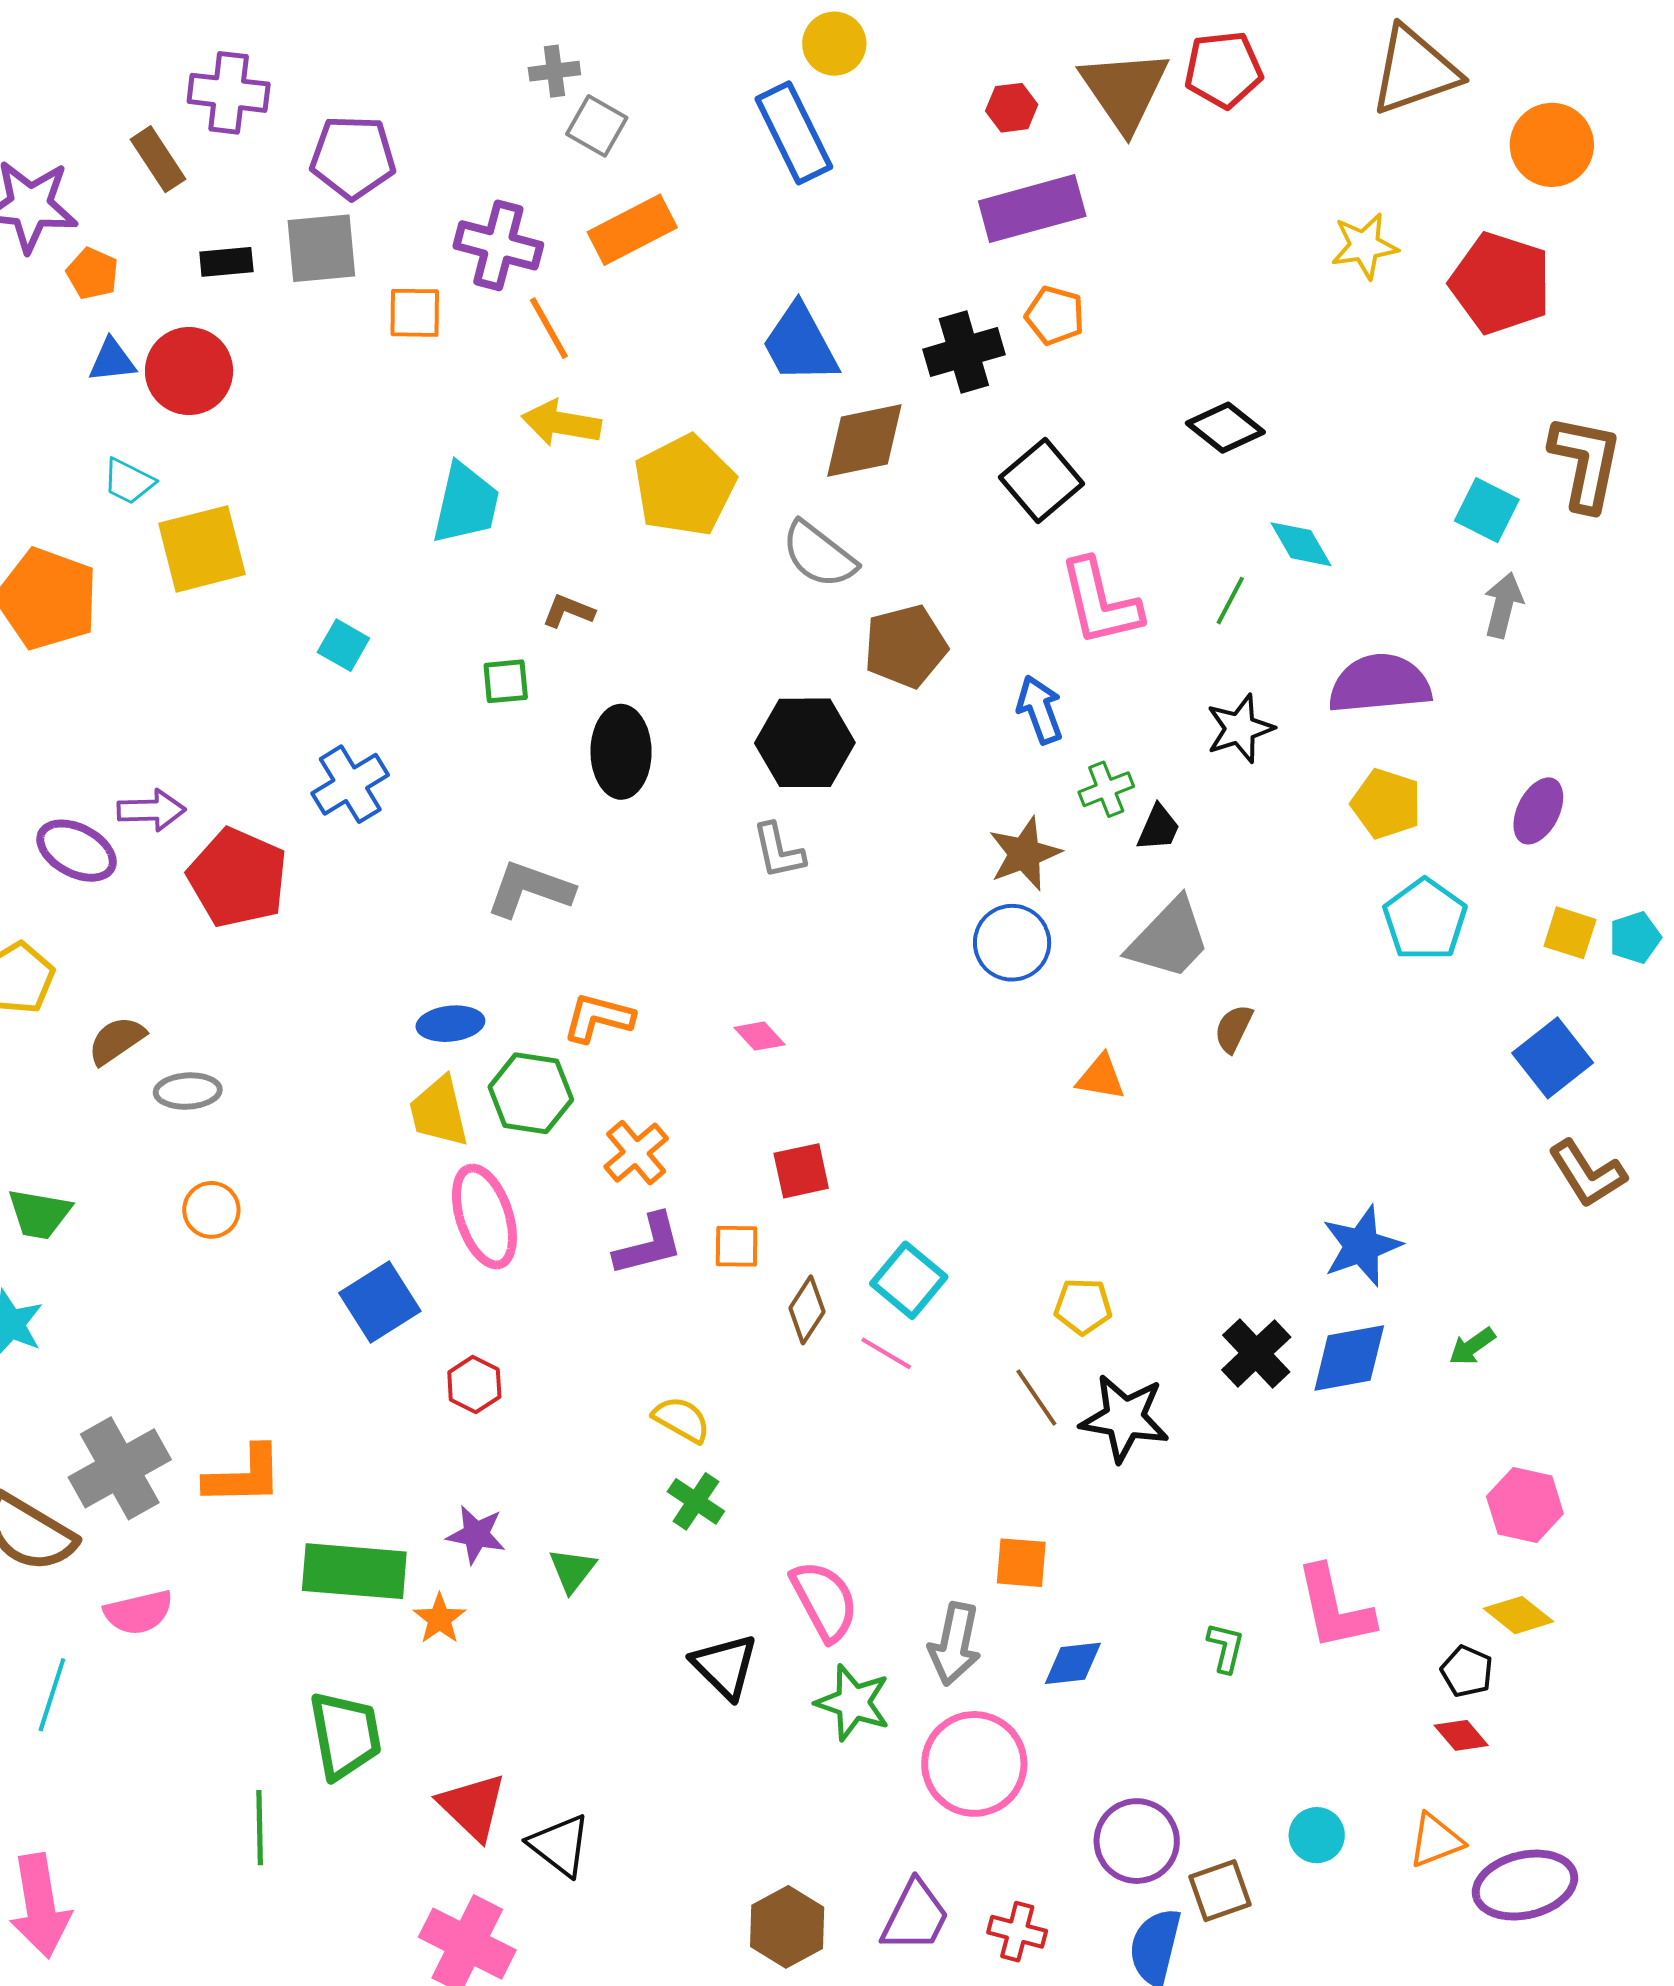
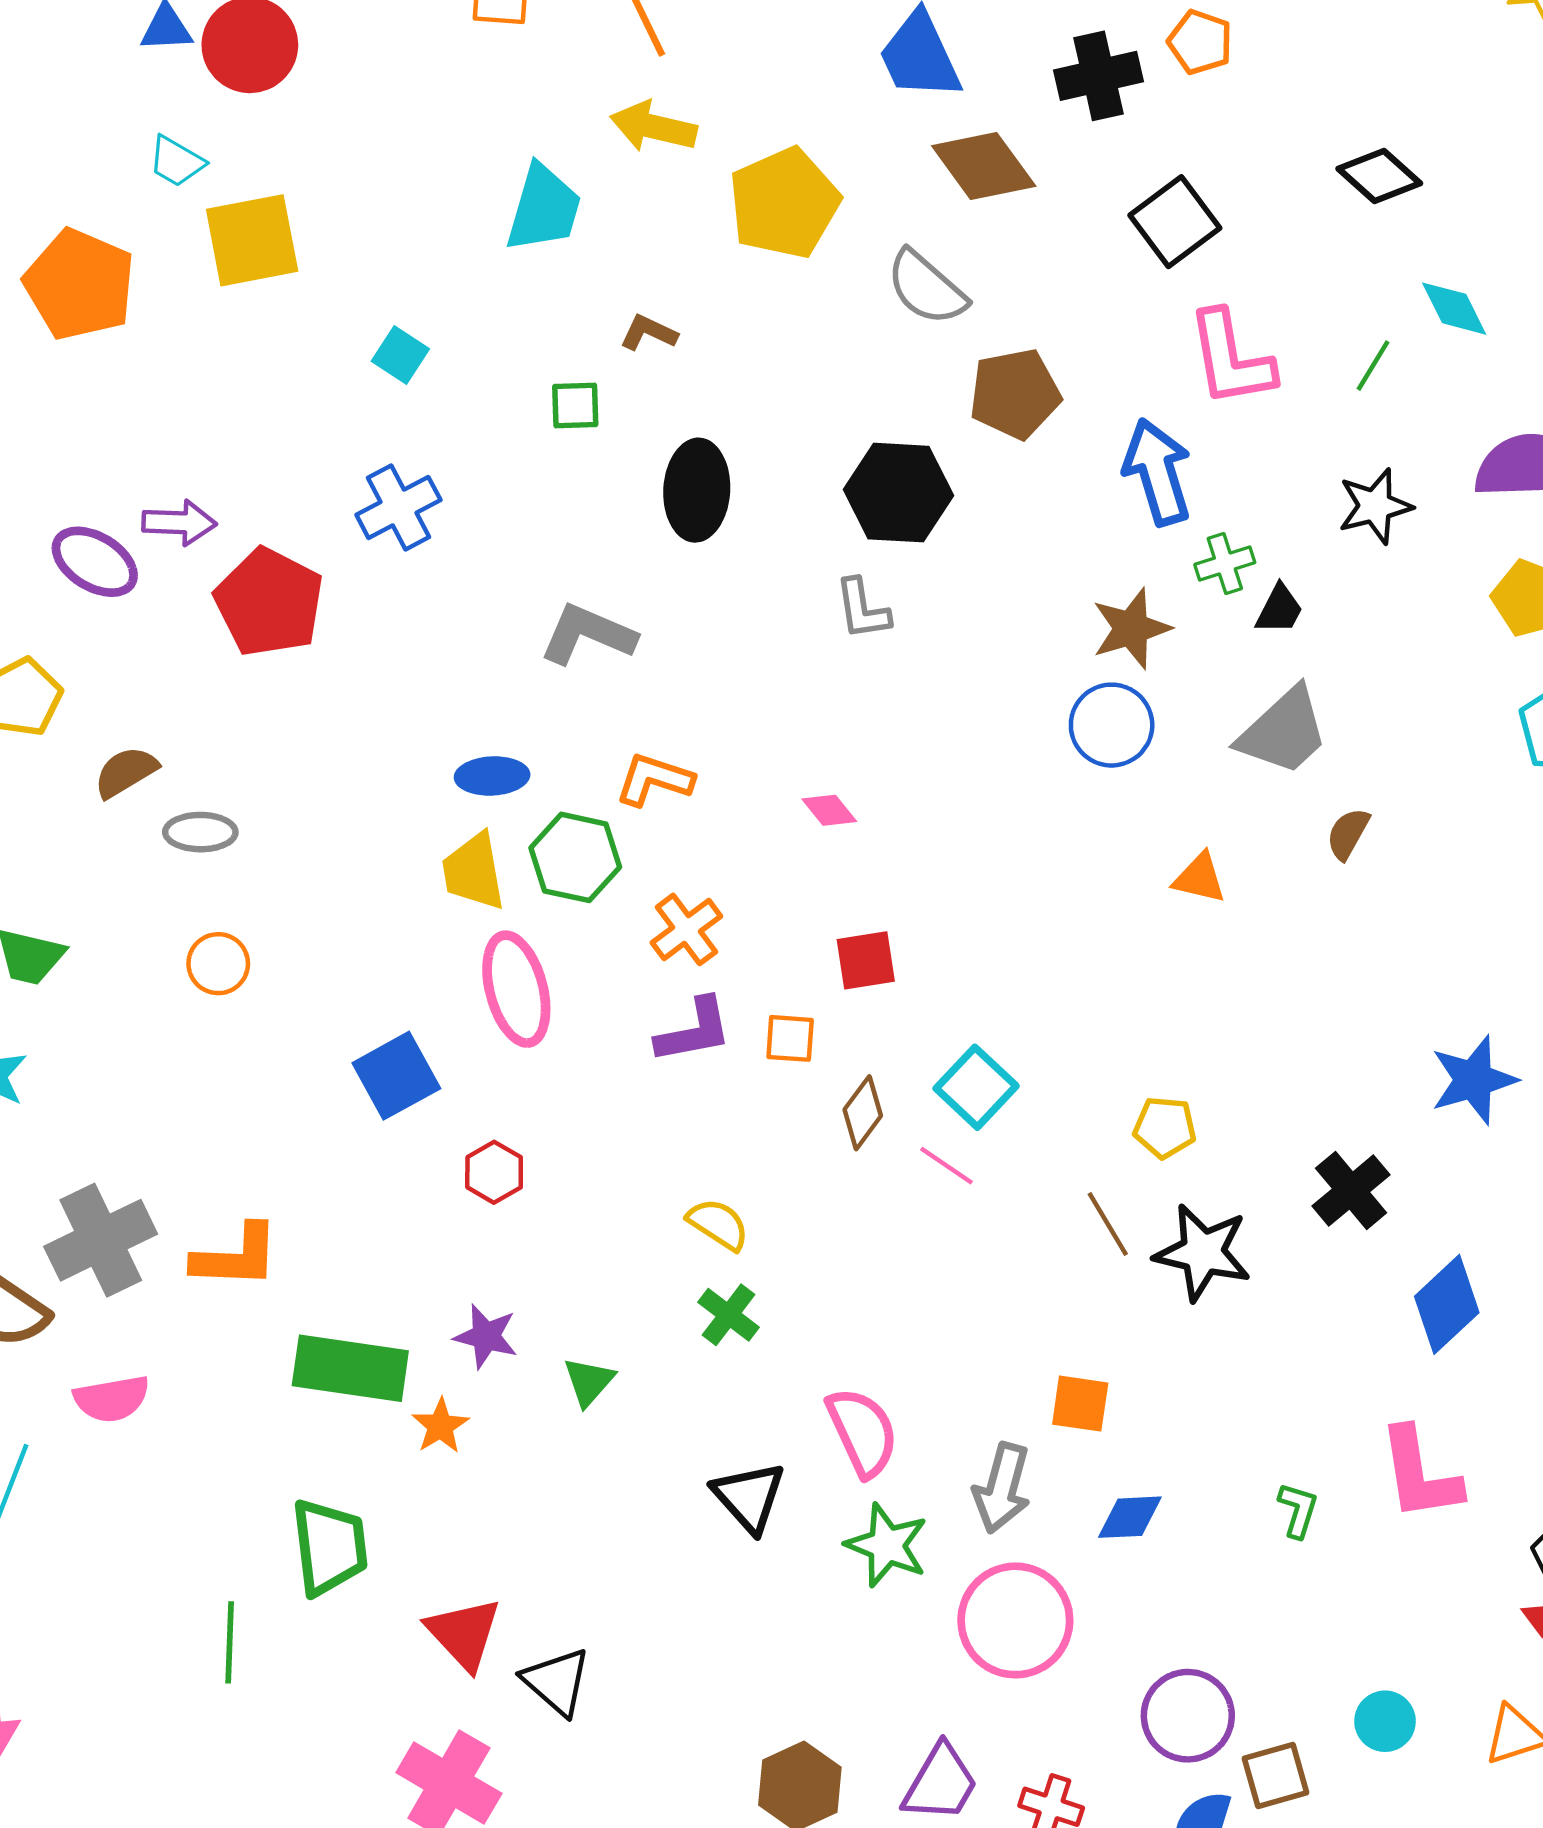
brown diamond: (864, 440) -> (984, 166), turned 62
blue arrow: (1040, 710) -> (1158, 472), size x1.4
blue diamond: (1349, 1358) -> (1447, 1304), moved, turned -36

